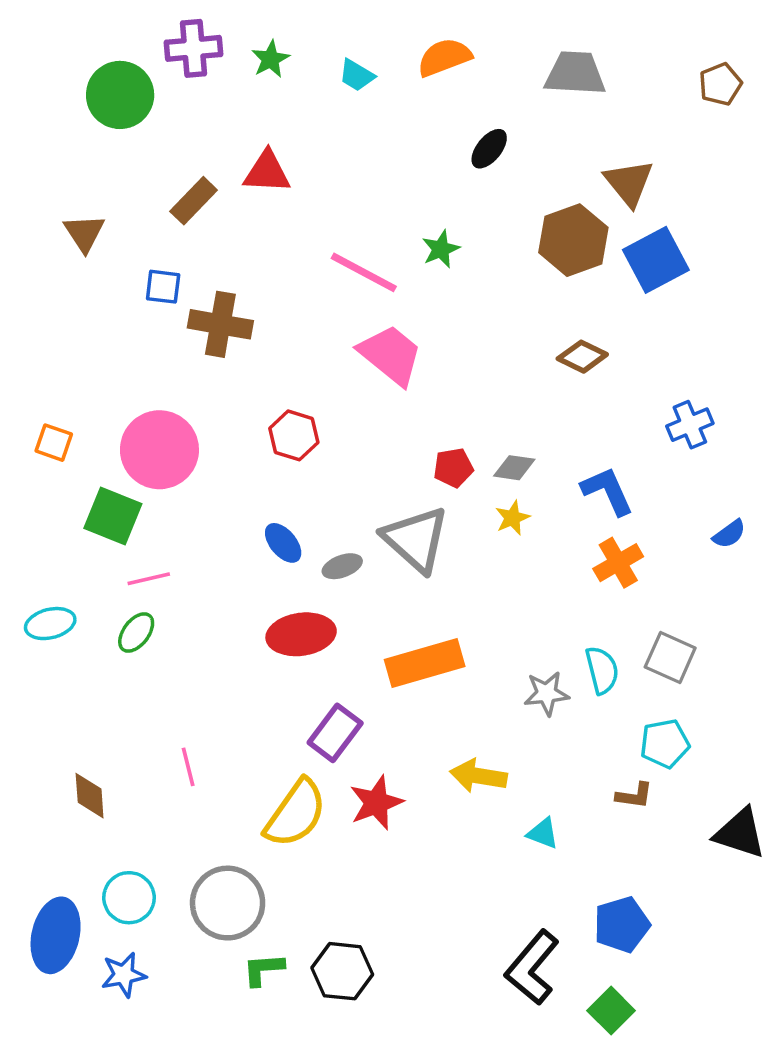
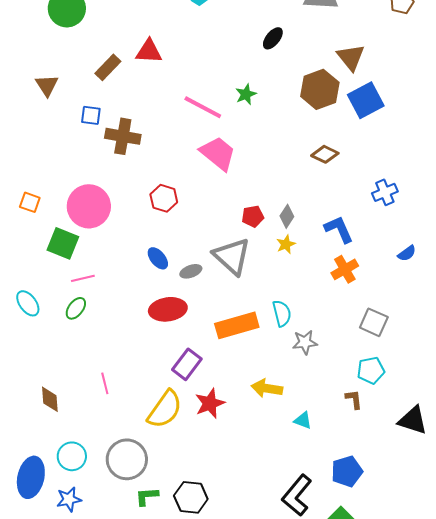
gray diamond: (514, 468) -> (287, 216), turned -65
cyan ellipse: (50, 624) -> (28, 303), turned 68
cyan semicircle: (602, 670) -> (282, 313), moved
brown L-shape: (634, 796) -> (354, 399), turned -105

